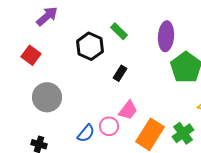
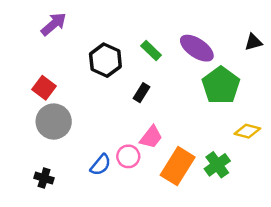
green rectangle: (119, 31) -> (151, 51), moved
purple ellipse: (166, 36) -> (197, 48), turned -60
red square: (31, 55) -> (44, 88), moved

